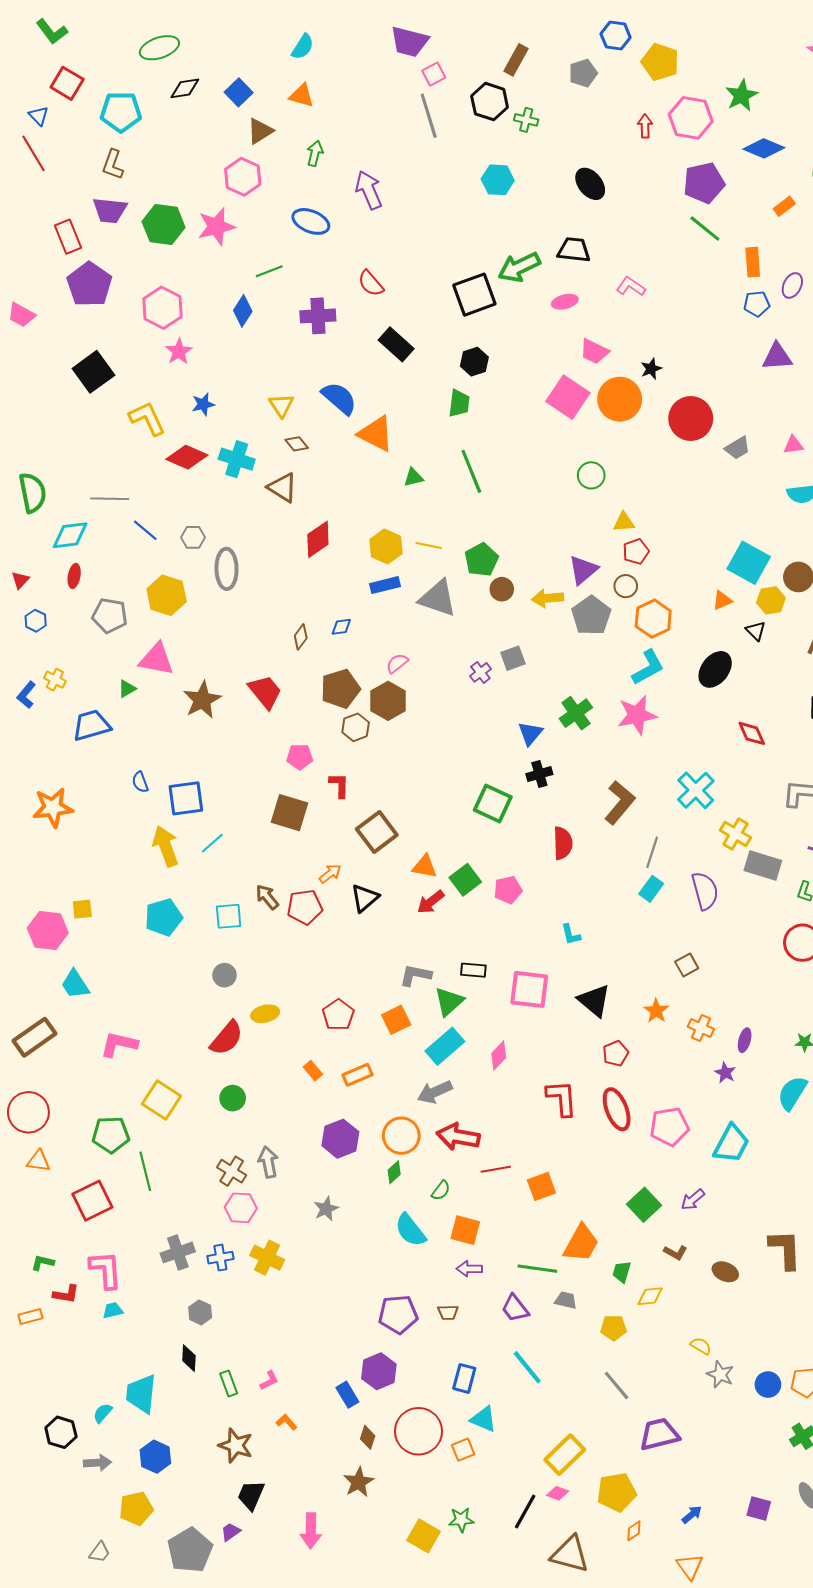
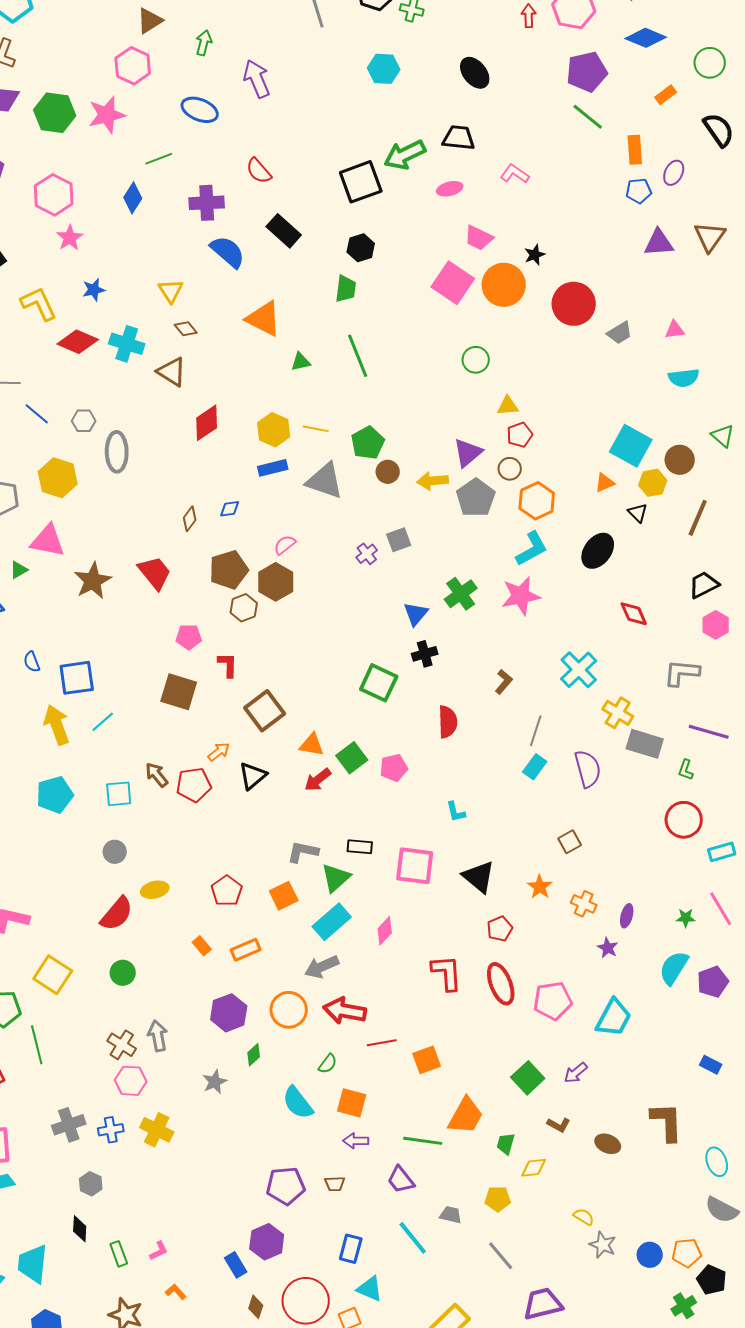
blue semicircle: (339, 398) -> (228, 252), moved
brown L-shape: (620, 802) -> (504, 682), size x0.6
green diamond: (394, 1172) -> (254, 1055), moved
gray trapezoid: (566, 1300) -> (451, 1215), moved

